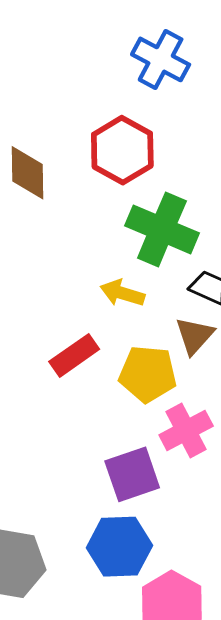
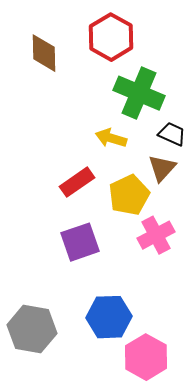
yellow pentagon: (148, 374) -> (129, 195), turned -30
purple square: (132, 474) -> (80, 242), moved

